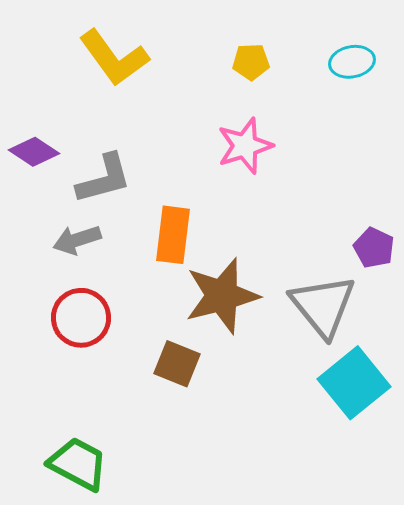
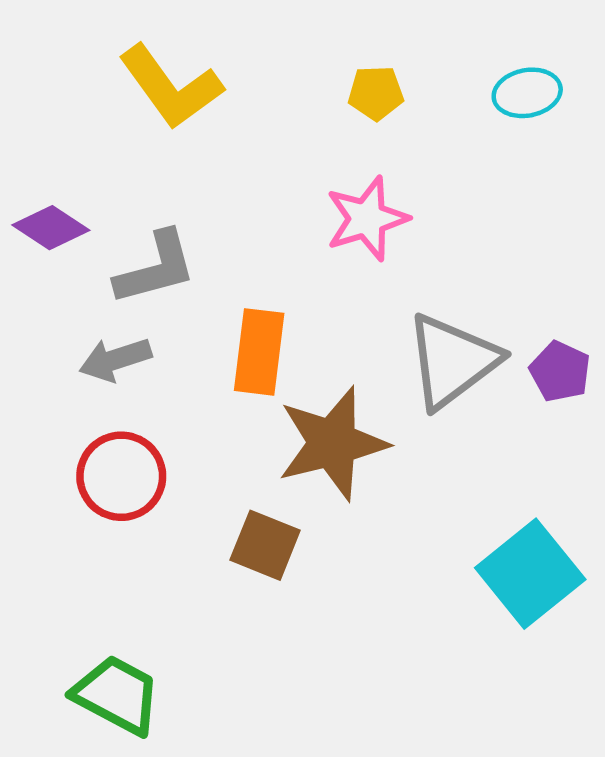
gray triangle: (323, 306) -> (452, 361), moved, turned 32

